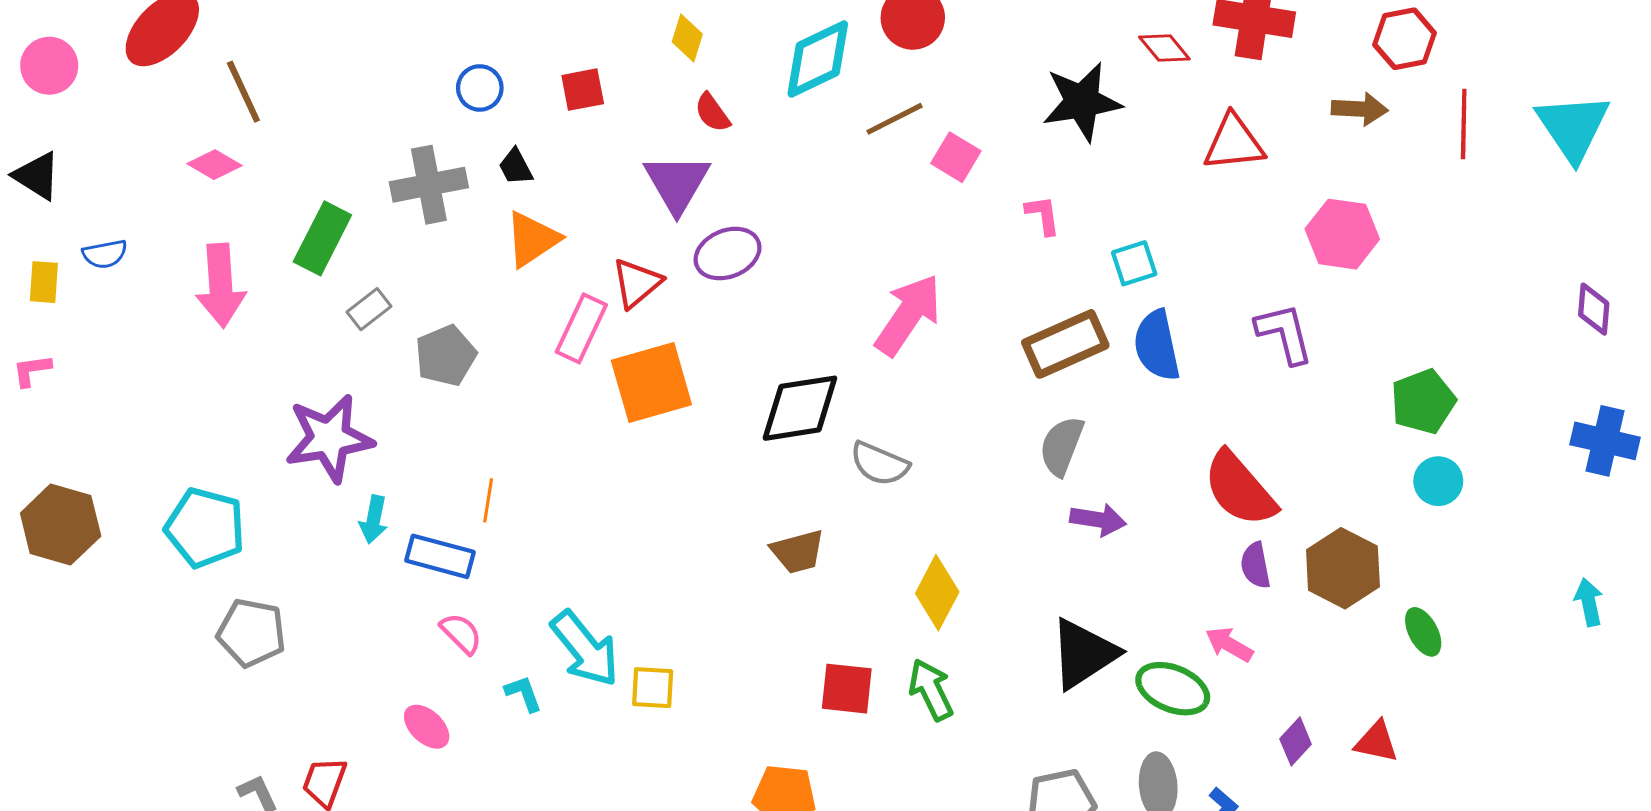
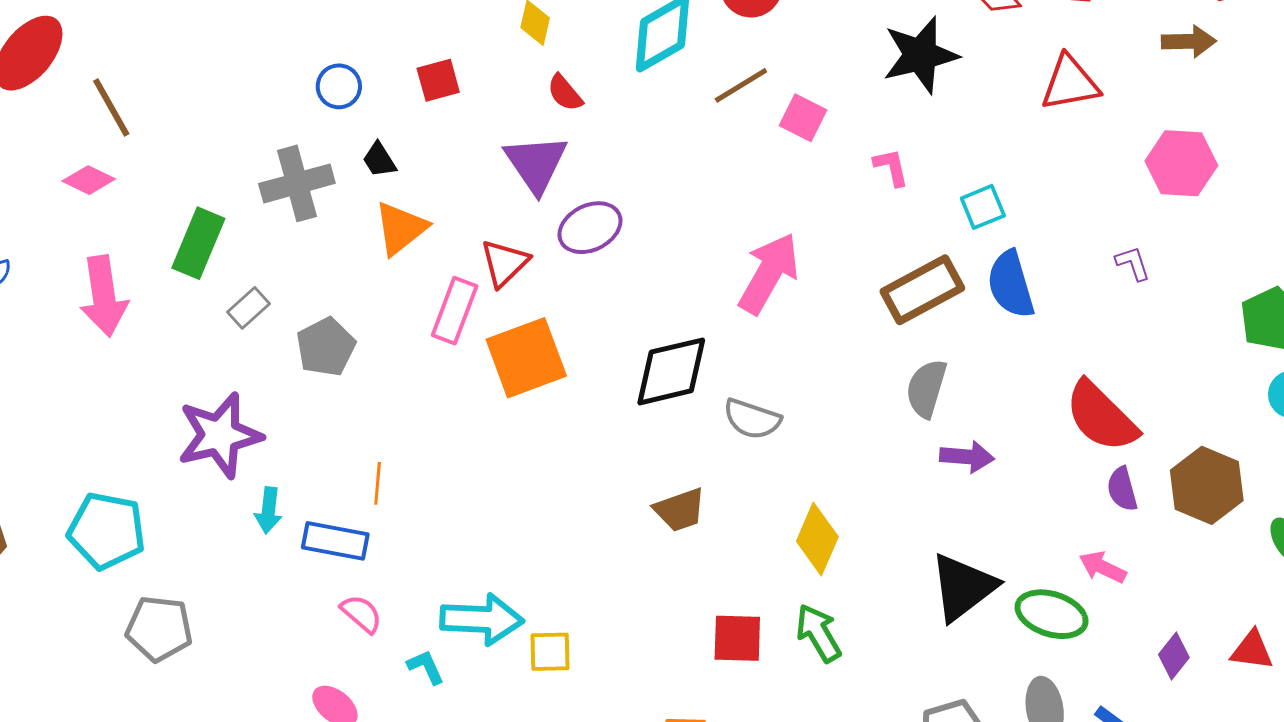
purple L-shape: (1284, 333) -> (1133, 263), size x0.6
cyan arrow: (585, 649) -> (482, 619), turned -44

